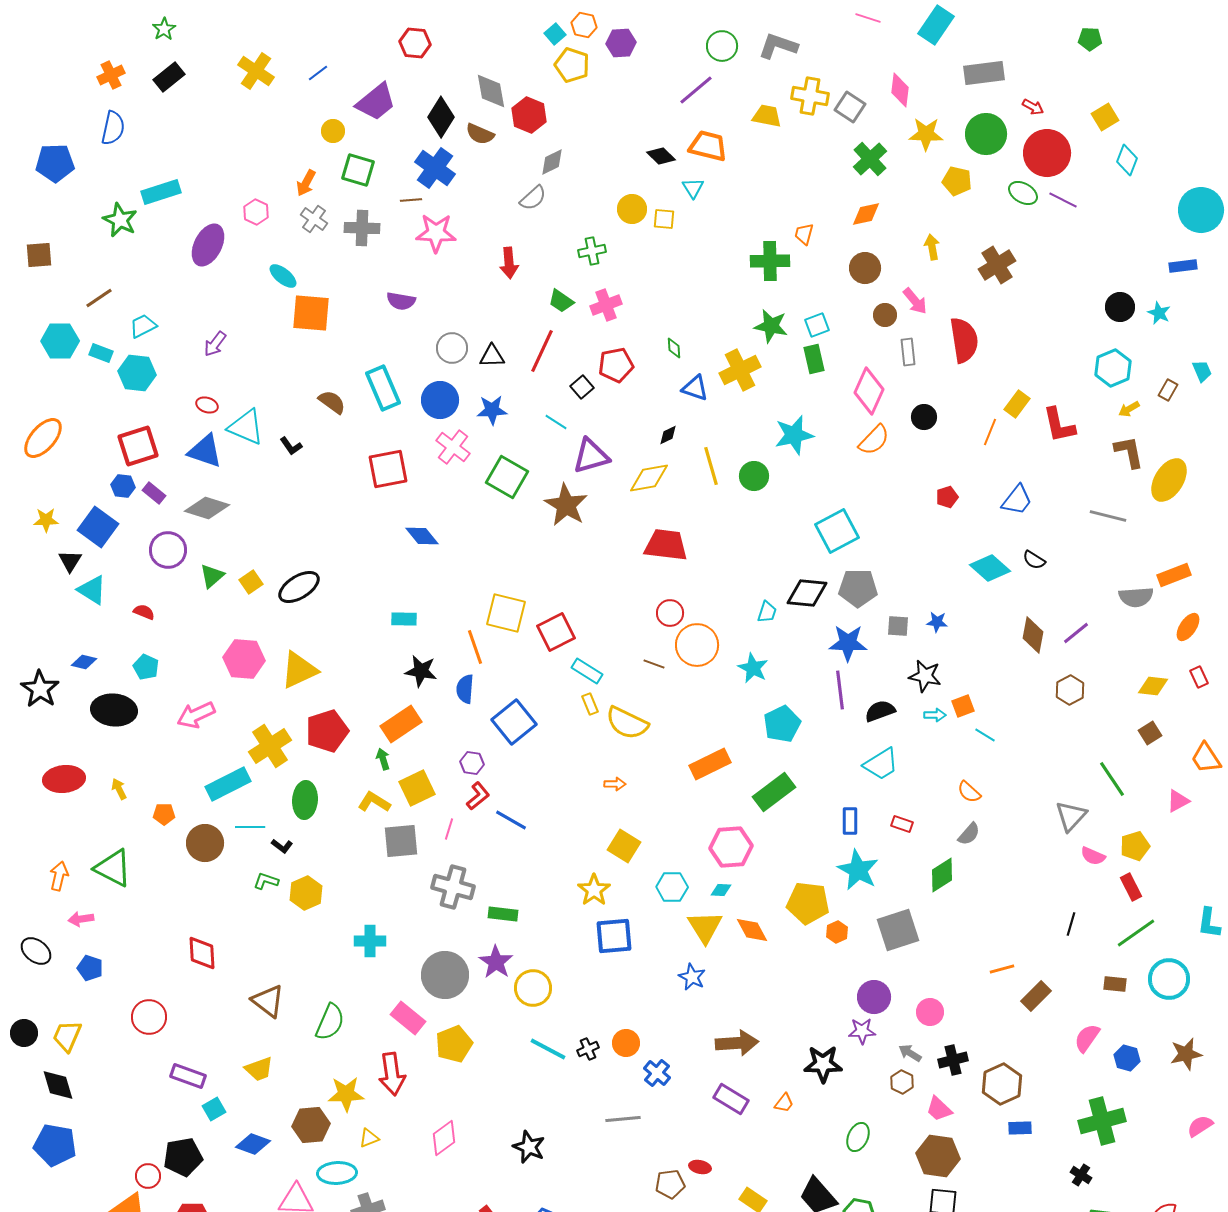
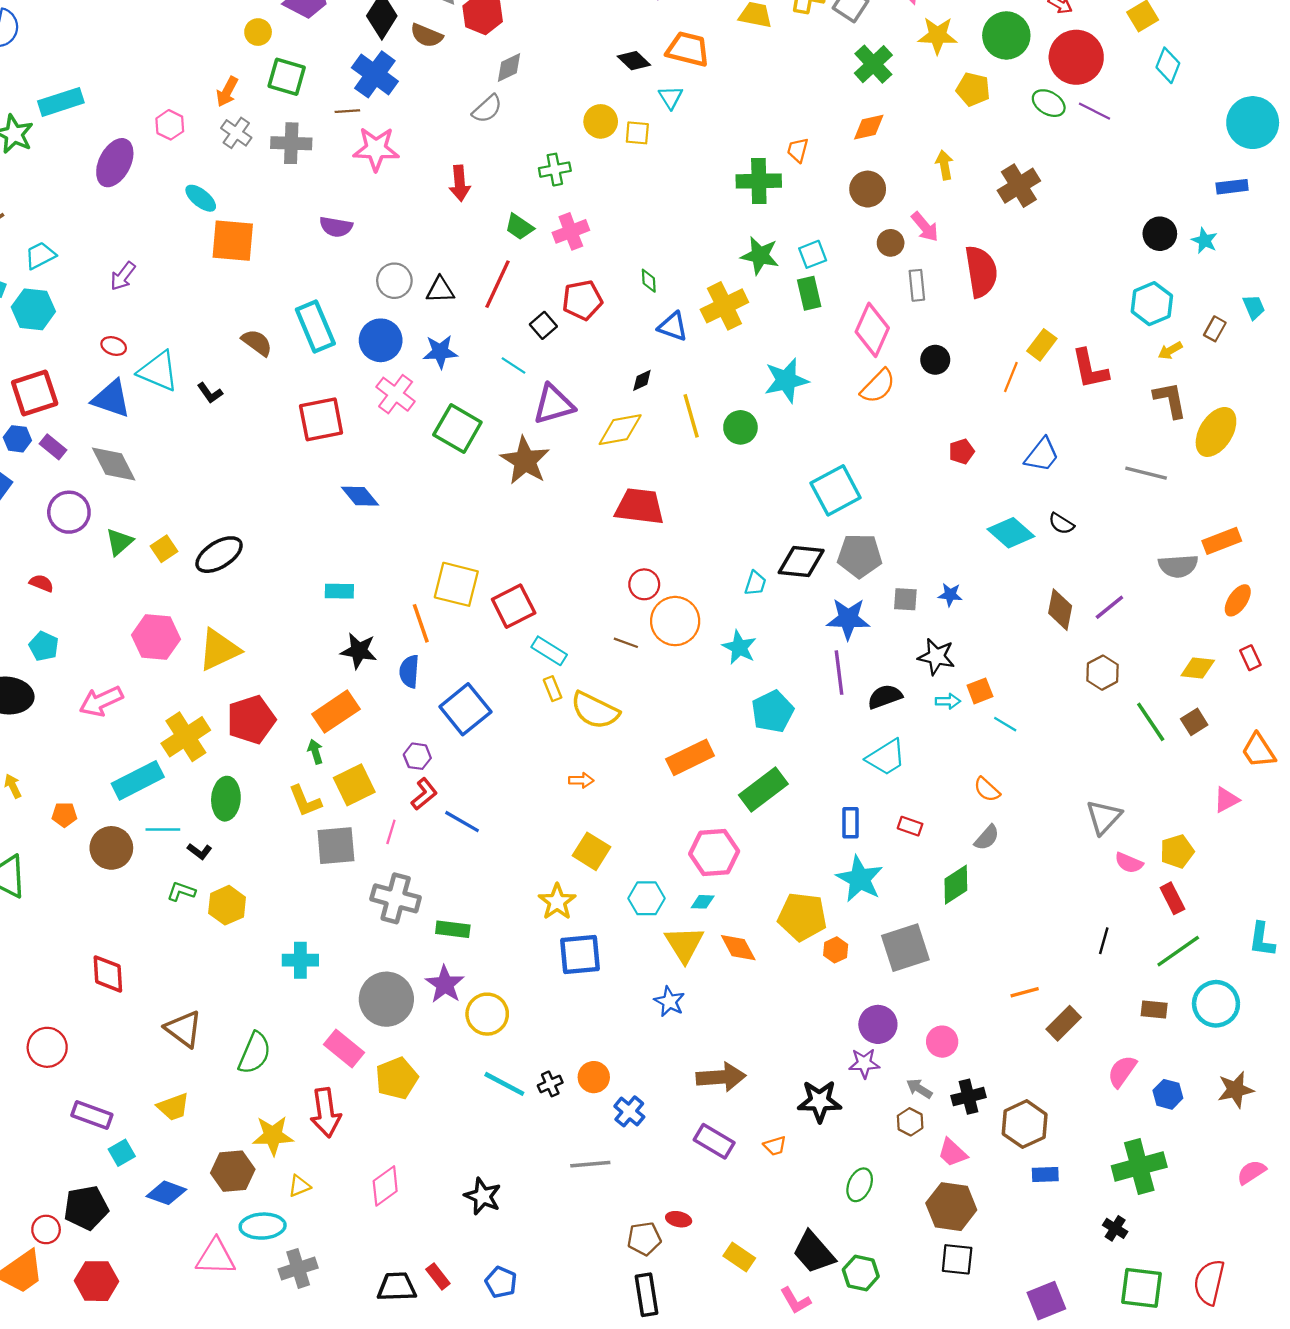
gray diamond: (207, 508) -> (114, 464), turned 45
green line: (1112, 779) -> (1151, 722), moved
yellow L-shape: (374, 802) -> (305, 801), turned -144
orange trapezoid: (784, 1103) -> (775, 1146), turned 35

